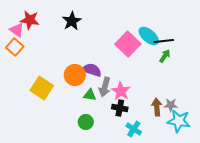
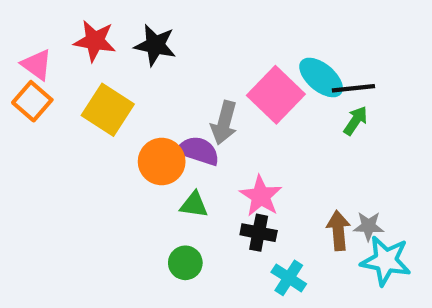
red star: (30, 20) -> (95, 41), moved
black star: (72, 21) -> (155, 45), turned -30
gray arrow: (105, 87) -> (224, 123), moved
yellow square: (42, 88) -> (108, 110), moved

